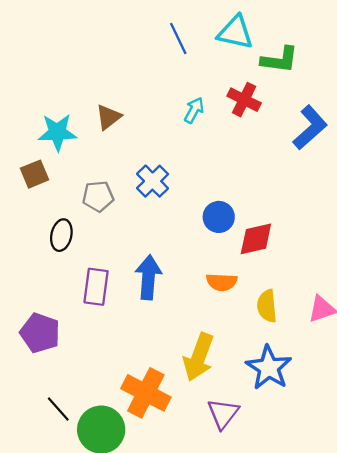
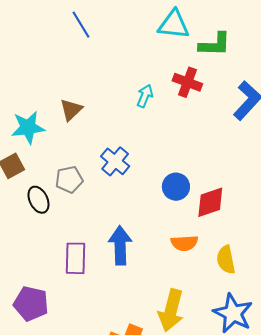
blue line: (178, 39) -> (81, 25), moved
black ellipse: (61, 235) -> (38, 200), moved, turned -32

